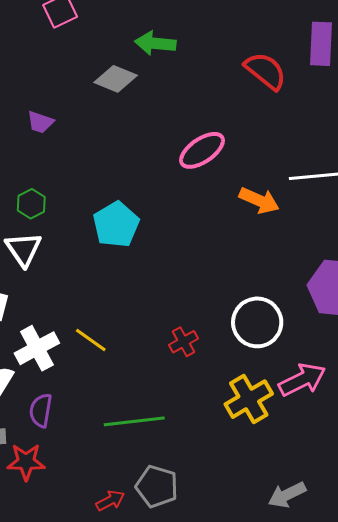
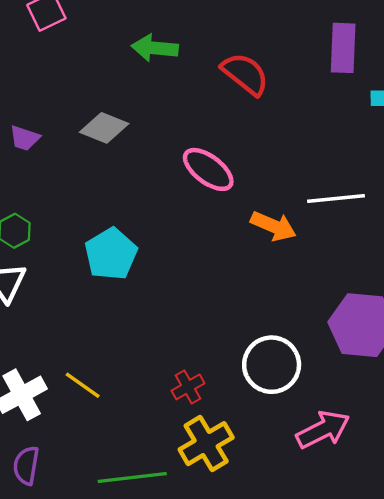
red semicircle: (265, 71) -> (245, 74), moved
gray diamond: (116, 79) -> (104, 128), moved
pink ellipse: (202, 150) -> (208, 169), turned 72
yellow cross: (249, 399) -> (206, 444), moved

